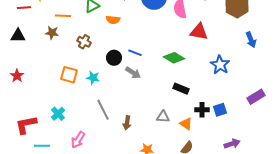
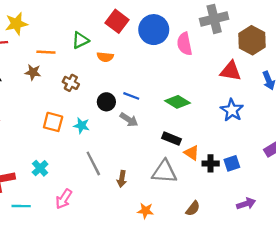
red triangle: (199, 32) -> (231, 71), moved
black rectangle: (181, 89) -> (171, 139), moved
gray triangle: (163, 117) -> (164, 172), size x1.6
orange triangle: (186, 124) -> (192, 153), moved

